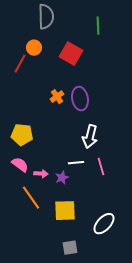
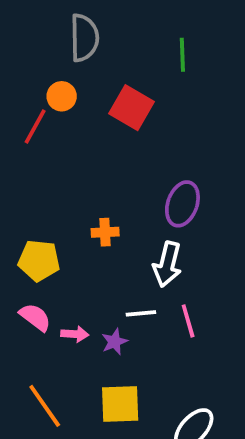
orange cross: (57, 97) -> (105, 232), moved, turned 32
purple ellipse: (80, 99) -> (182, 204), moved, turned 30
orange line: (31, 198) -> (45, 406), moved

